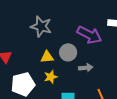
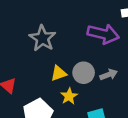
gray star: (41, 26) -> (42, 38), turned 30
gray circle: (68, 52) -> (84, 73), moved

